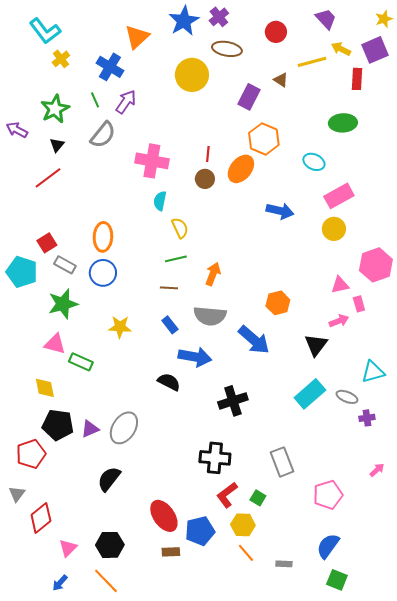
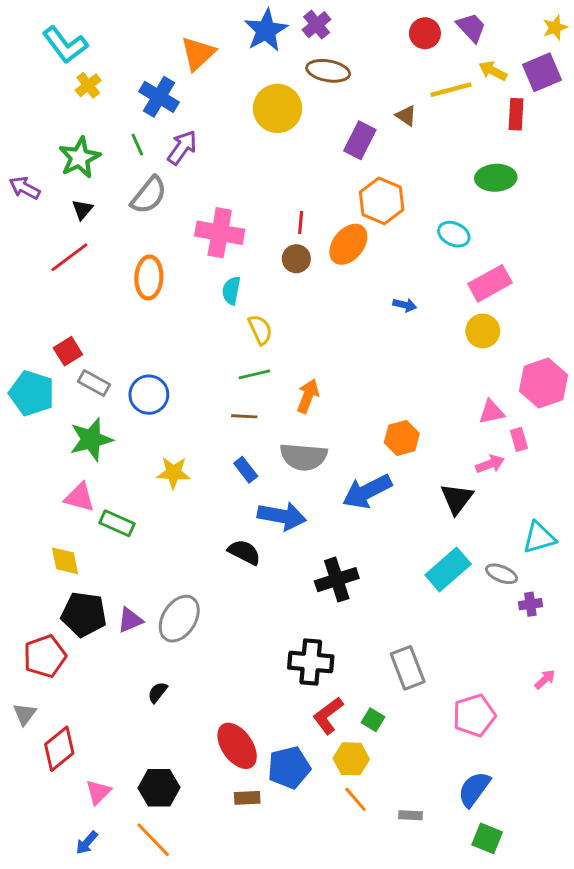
red circle: (276, 32) -> (425, 33), moved
blue arrow: (280, 211) -> (405, 305), size x0.6
orange ellipse: (103, 237) -> (149, 278), moved
blue arrow: (254, 340) -> (367, 491), turned 112
black semicircle: (109, 479) -> (158, 692), size x0.6

